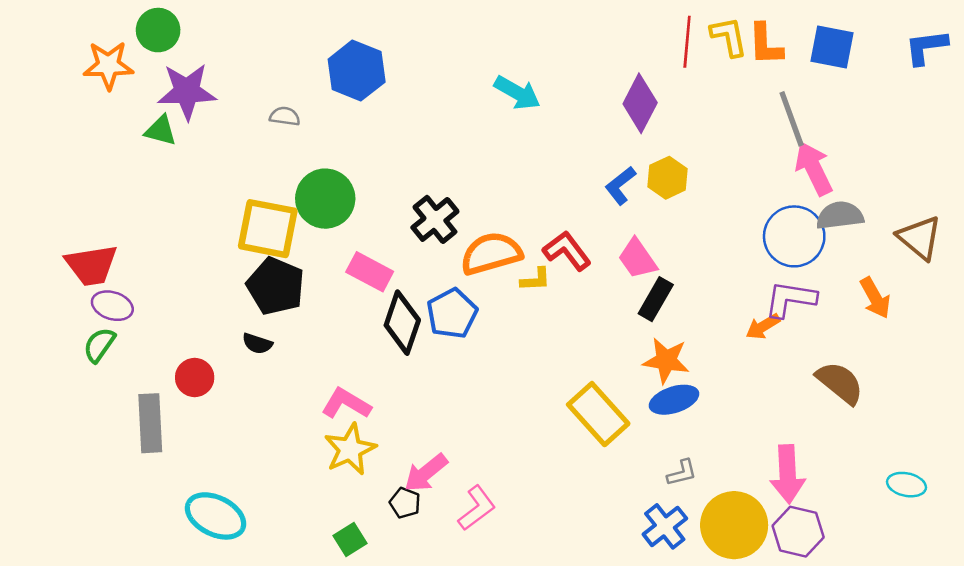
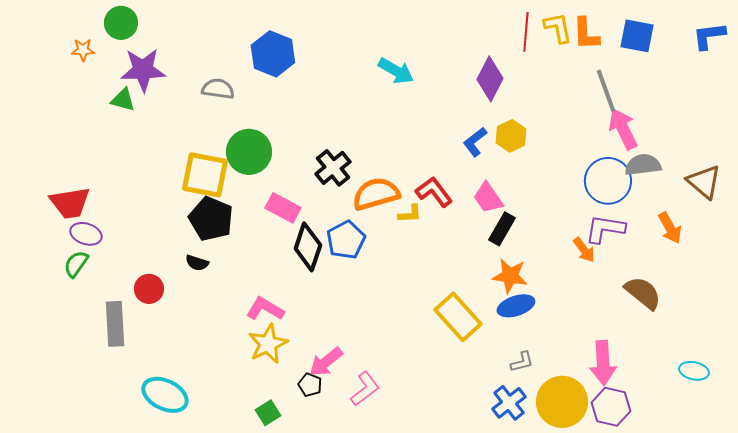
orange star: (108, 65) -> (83, 50), size x0.6
gray semicircle: (285, 116) -> (218, 89), size x1.4
orange arrow: (763, 327) -> (584, 250), turned -96

